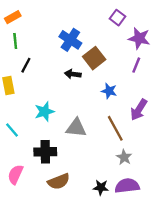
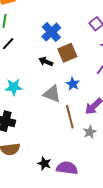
gray triangle: (76, 128) -> (52, 94), moved
gray star: (124, 157) -> (90, 132), moved

